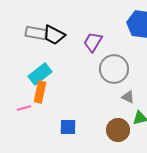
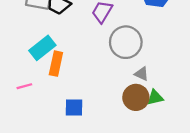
orange rectangle: (40, 92) -> (56, 64), moved
brown circle: (118, 130) -> (136, 97), moved

